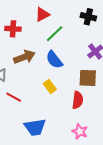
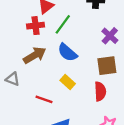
red cross: (13, 29) -> (36, 26), moved
red line: (14, 97) -> (44, 99), moved

